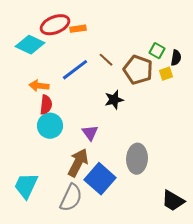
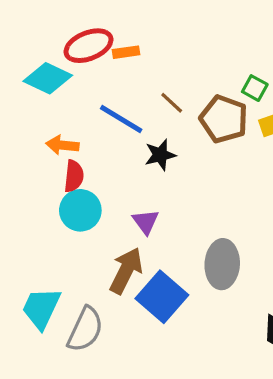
blue line: (75, 70) -> (121, 119), turned 68
black star: (114, 100) -> (160, 155), moved
gray semicircle: (71, 198) -> (85, 329), moved

